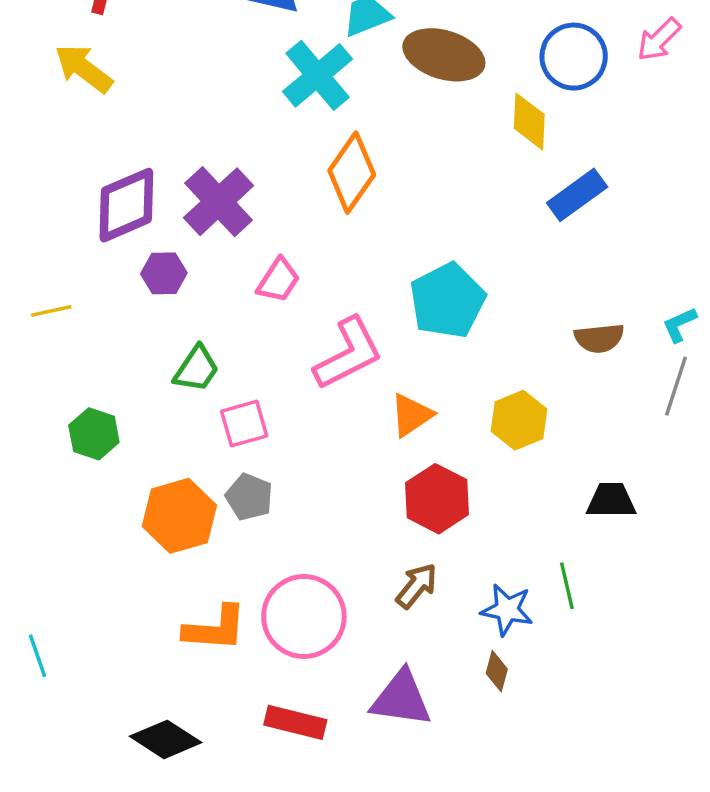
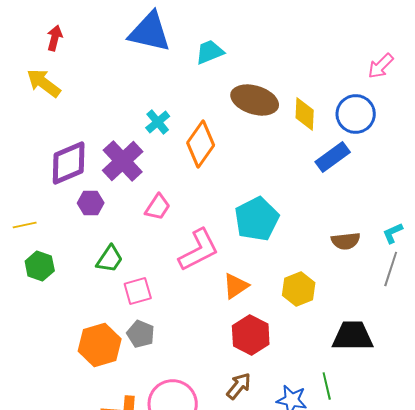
brown ellipse: (444, 55) -> (255, 100), moved
blue circle: (574, 57) -> (356, 114), moved
cyan cross: (318, 75) -> (158, 122), moved, size x0.6
green hexagon: (94, 434) -> (40, 266), moved
black trapezoid: (611, 500) -> (353, 336), size x1.4

